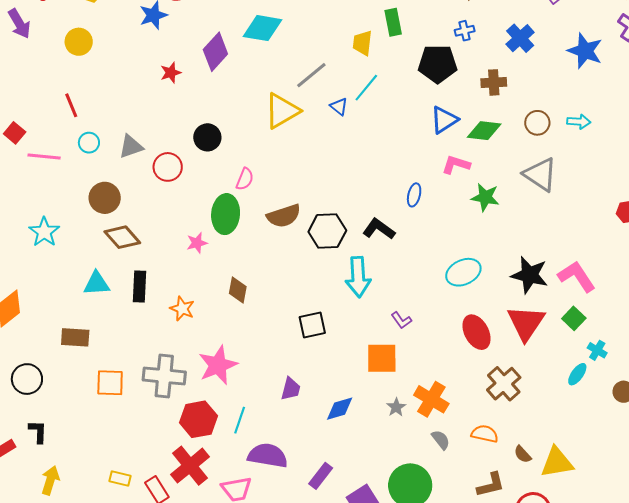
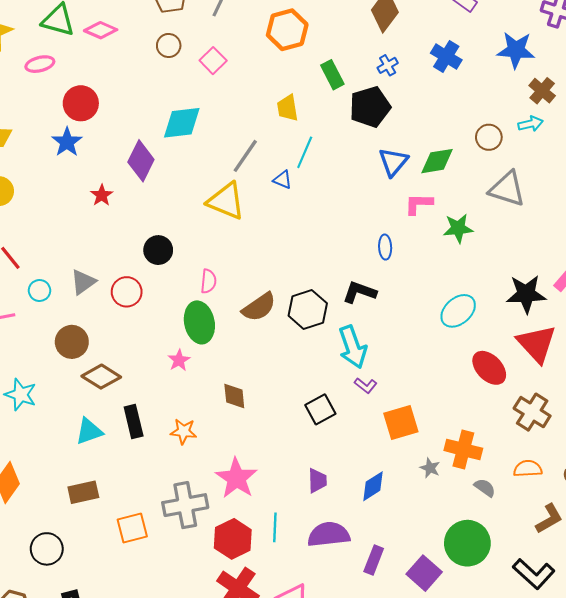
green rectangle: (393, 22) -> (332, 75), moved
brown cross: (494, 82) -> (542, 91), moved, turned -30
yellow triangle: (282, 111) -> (226, 201), turned -51
purple L-shape: (401, 320) -> (366, 386), moved
purple semicircle: (268, 456) -> (329, 534), moved

